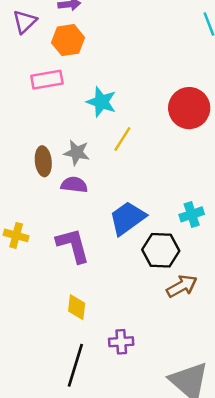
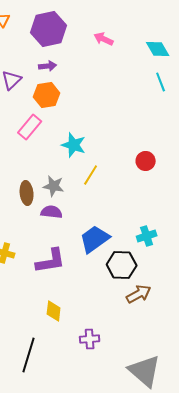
pink rectangle: (47, 80) -> (30, 127), turned -40
red circle: (189, 108) -> (146, 161), moved, size x0.6
purple L-shape: (73, 245) -> (51, 261), turned 96
black line: (75, 365) -> (29, 355), moved

